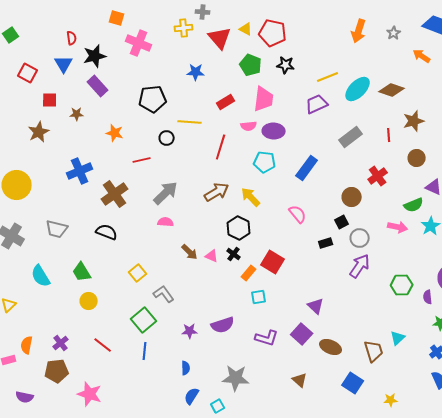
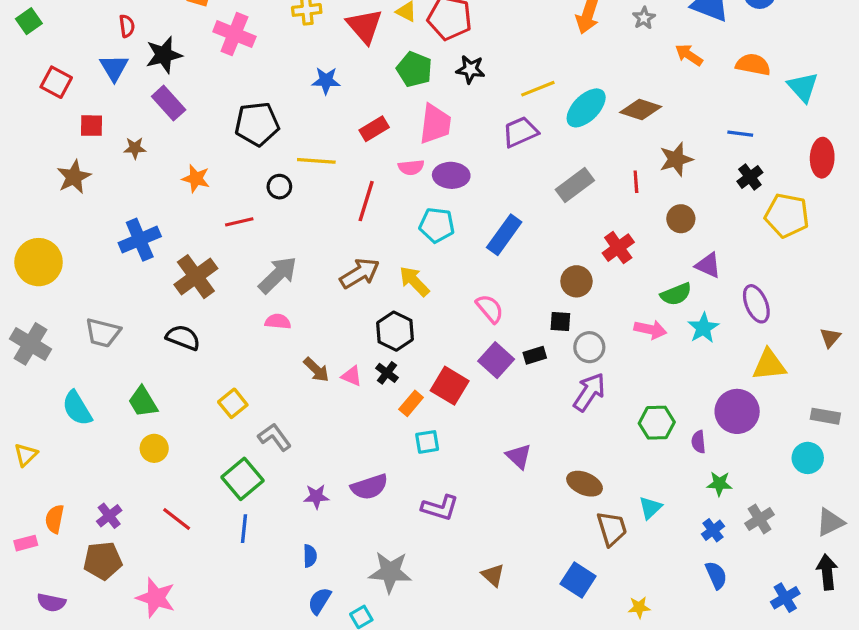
black square: (342, 222) -> (560, 321), turned 32
purple square: (302, 334) -> (496, 360), moved
brown ellipse: (331, 347) -> (585, 484), moved

